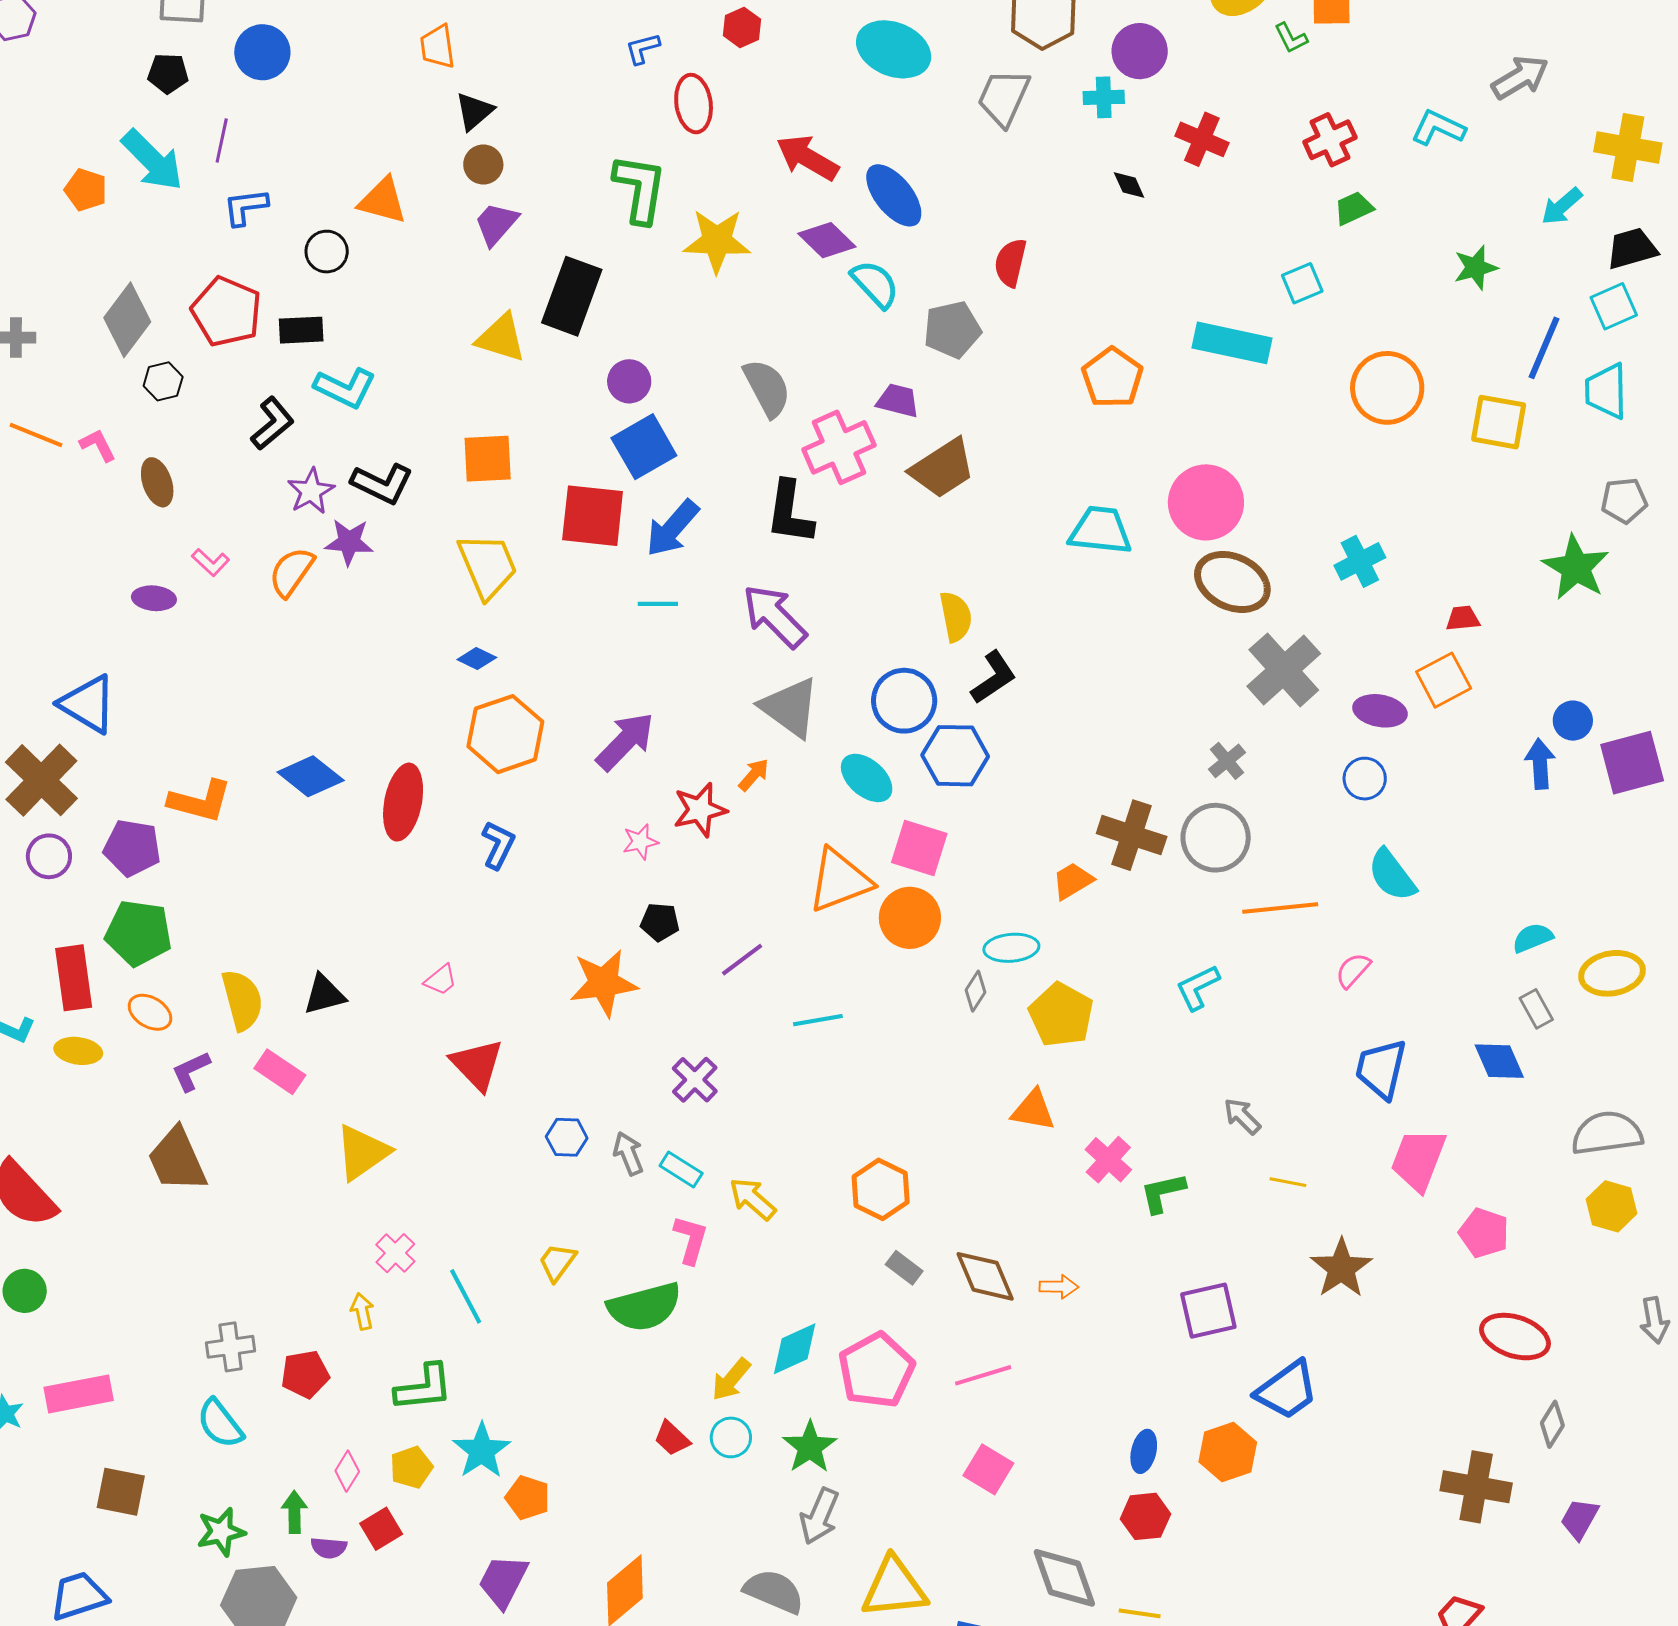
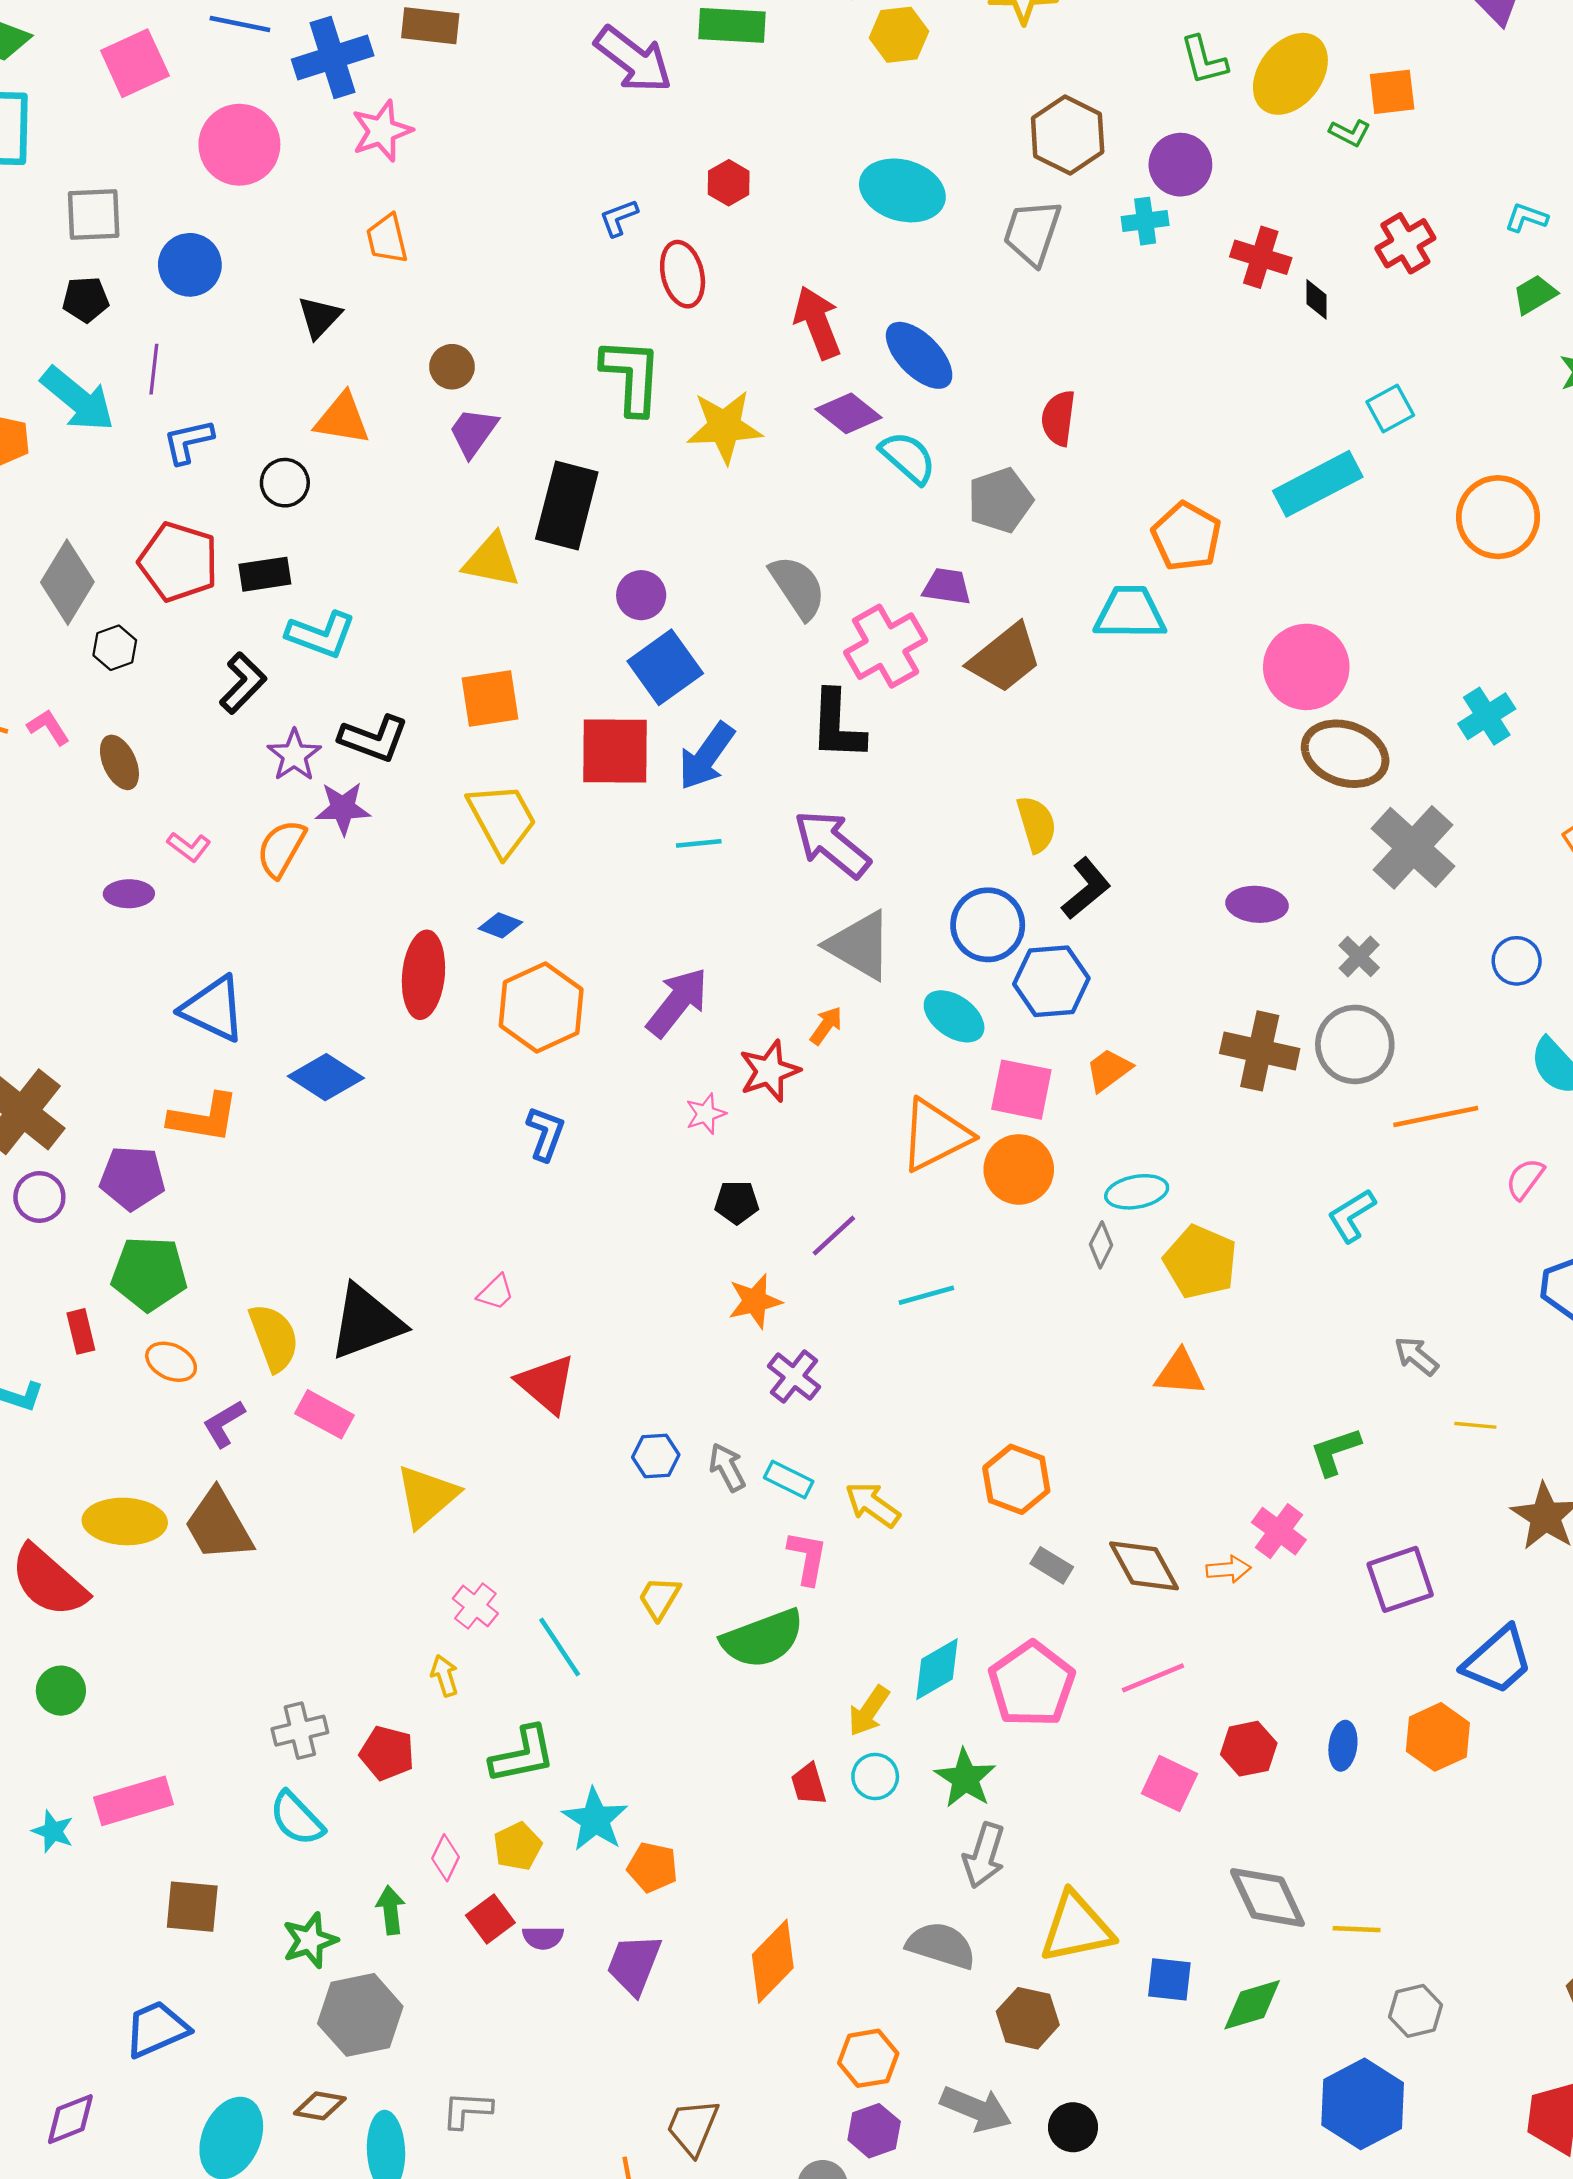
green L-shape: (1291, 38) -> (1350, 133), turned -30
black triangle: (474, 111) -> (319, 317), moved
cyan L-shape: (1438, 128) -> (1526, 218), size x0.7
red arrow: (808, 158) -> (817, 323), turned 44
black diamond: (1129, 185) -> (1317, 299), moved, turned 30
green trapezoid: (1354, 208) -> (1535, 294), moved
cyan rectangle: (1232, 343) -> (1318, 484), turned -34
cyan trapezoid: (1100, 530) -> (1130, 613), moved
blue triangle: (88, 704) -> (213, 1009), moved
purple ellipse: (1380, 711) -> (1257, 904), moved
red ellipse: (403, 802) -> (423, 975), moved
orange trapezoid: (1073, 881) -> (1109, 1070), moved
red rectangle: (74, 978) -> (81, 1331), size x0.6
orange star: (604, 983) -> (755, 1301), moved, size x0.7
black triangle: (324, 995) -> (366, 1322), size x1.6
yellow ellipse: (78, 1051) -> (125, 1521), moved, size x1.5
pink cross: (1108, 1160) -> (1279, 1531), moved
red pentagon: (305, 1374) -> (387, 1753), turned 30
red trapezoid: (672, 1438) -> (809, 1784), turned 36
red hexagon: (1145, 1516) -> (1249, 1749), moved
purple semicircle: (329, 1548) -> (543, 1938), moved

